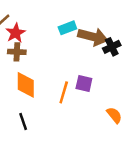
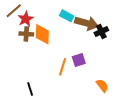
cyan rectangle: (67, 28) -> (67, 16), turned 48
purple square: (84, 84) -> (79, 60), turned -32
orange diamond: (26, 85) -> (42, 34), moved

